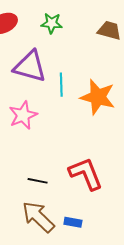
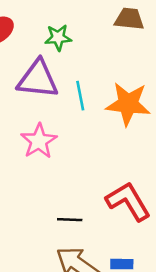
green star: (52, 23) -> (58, 38), moved

